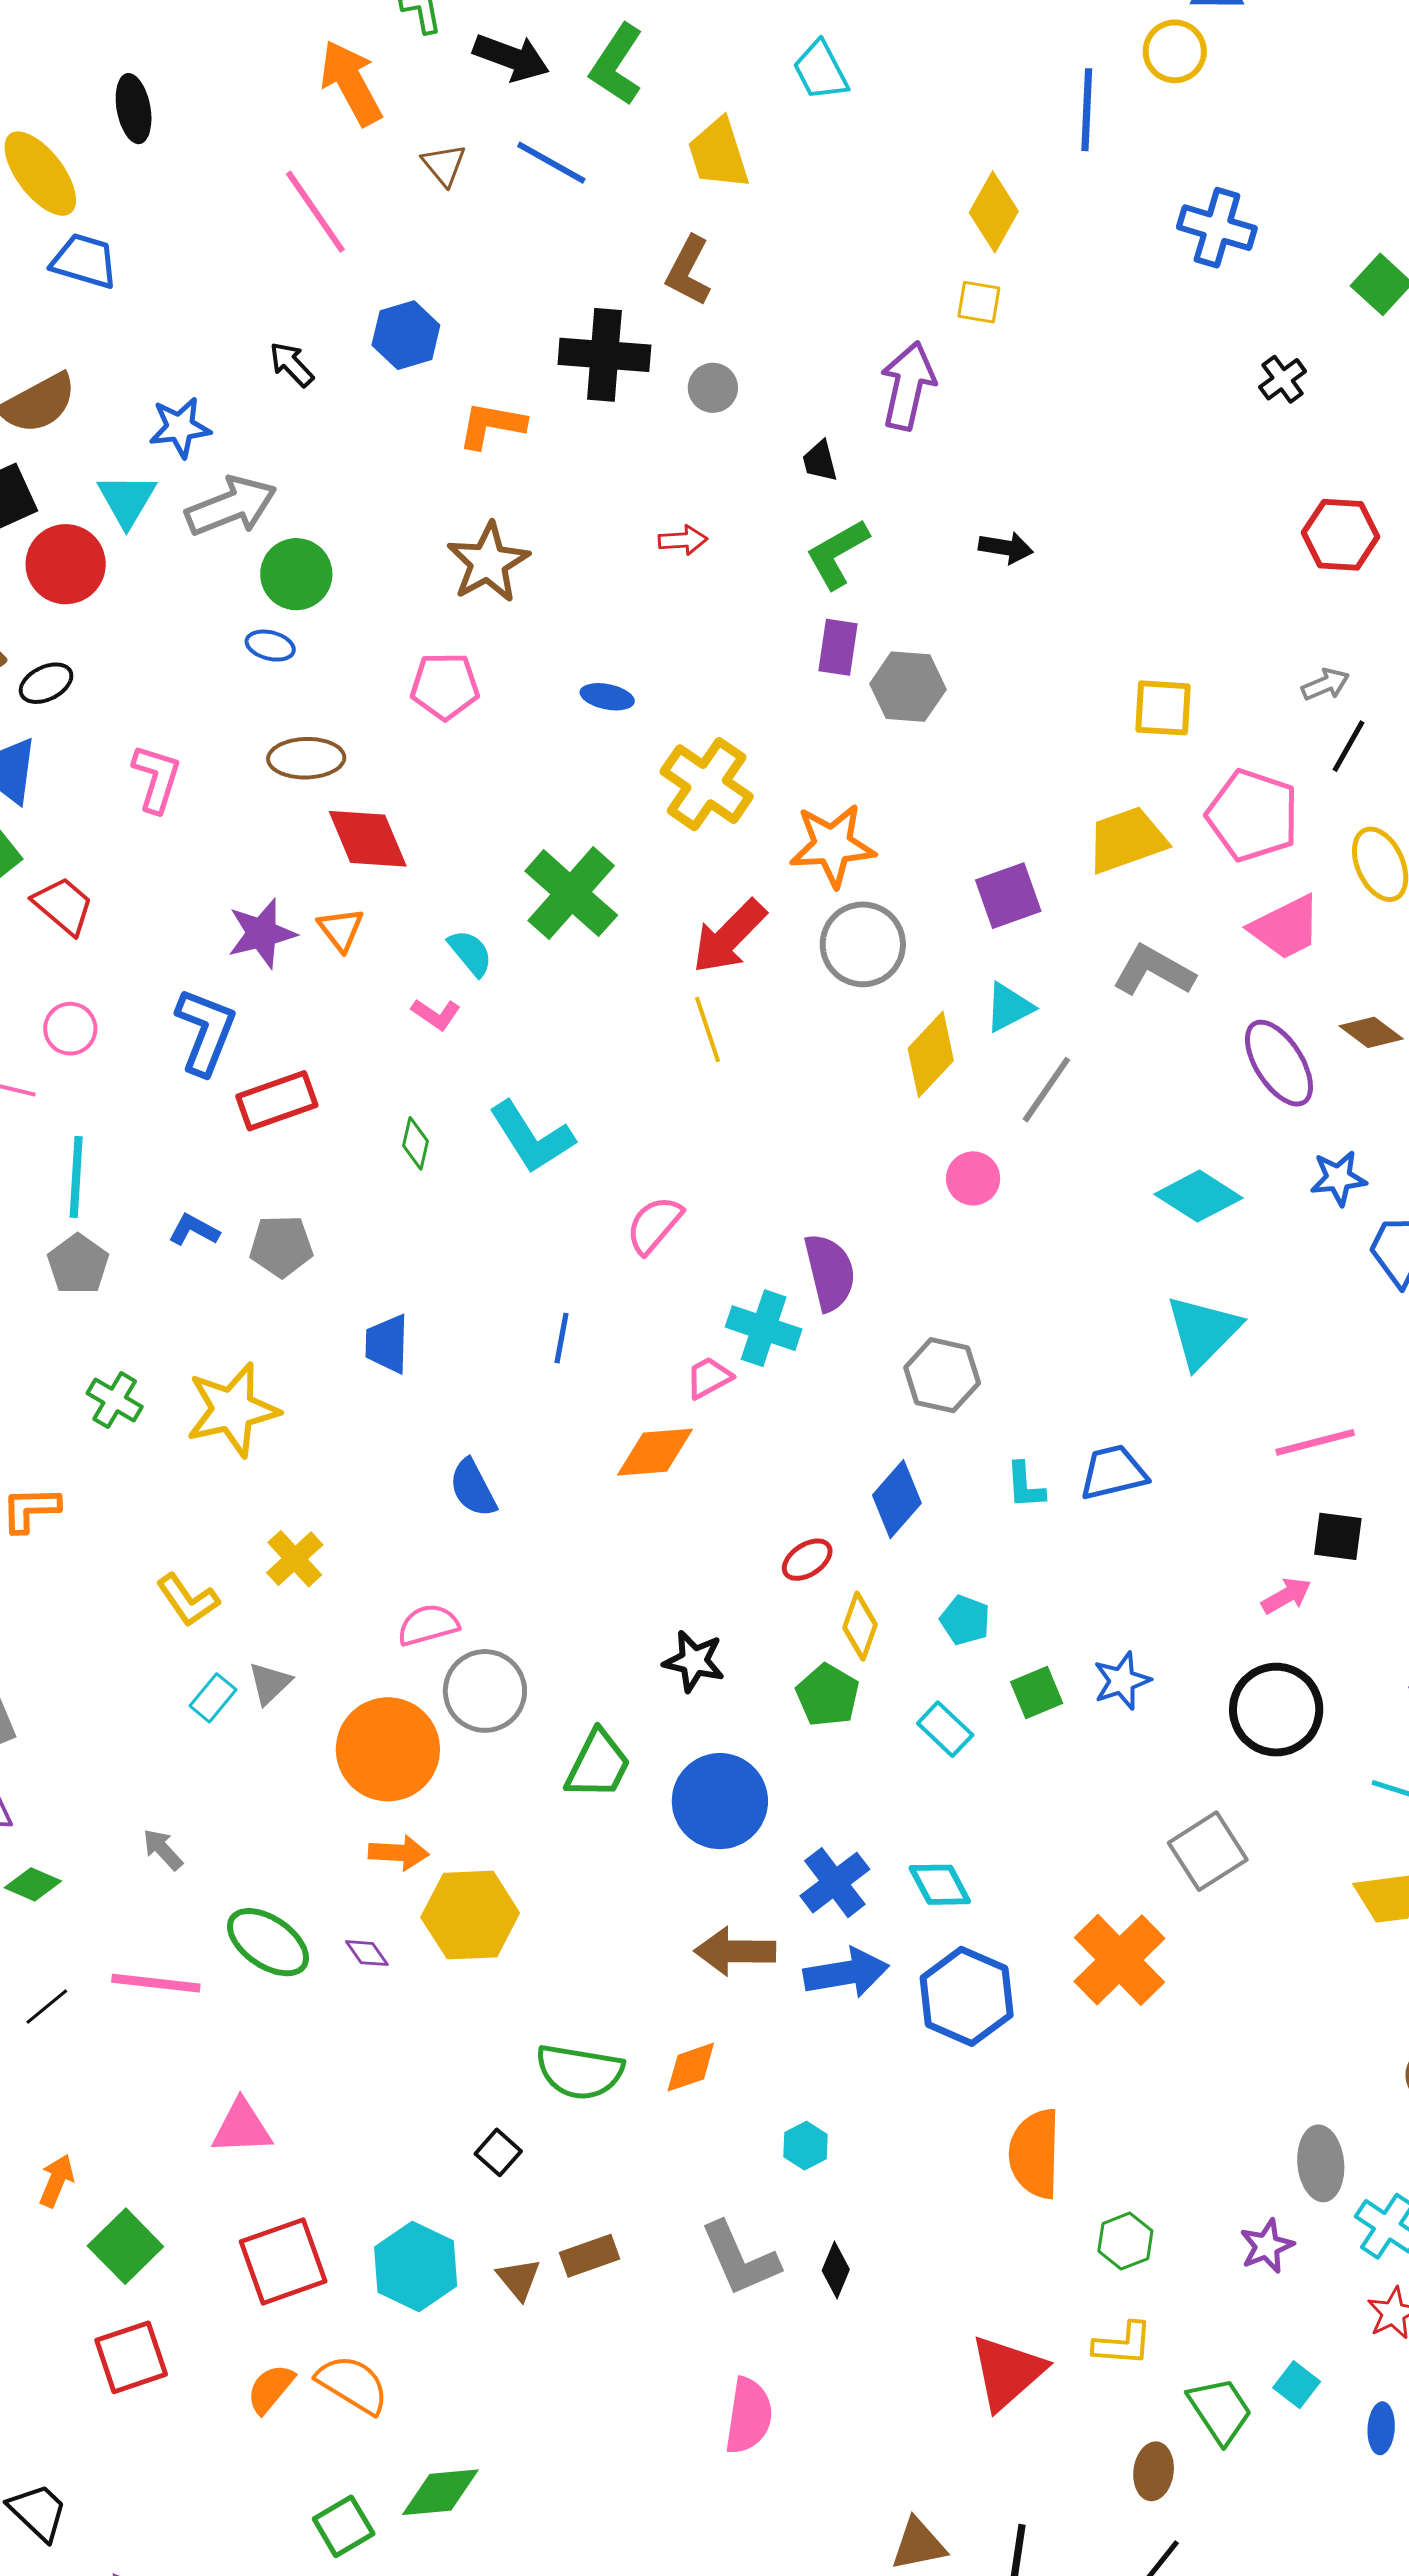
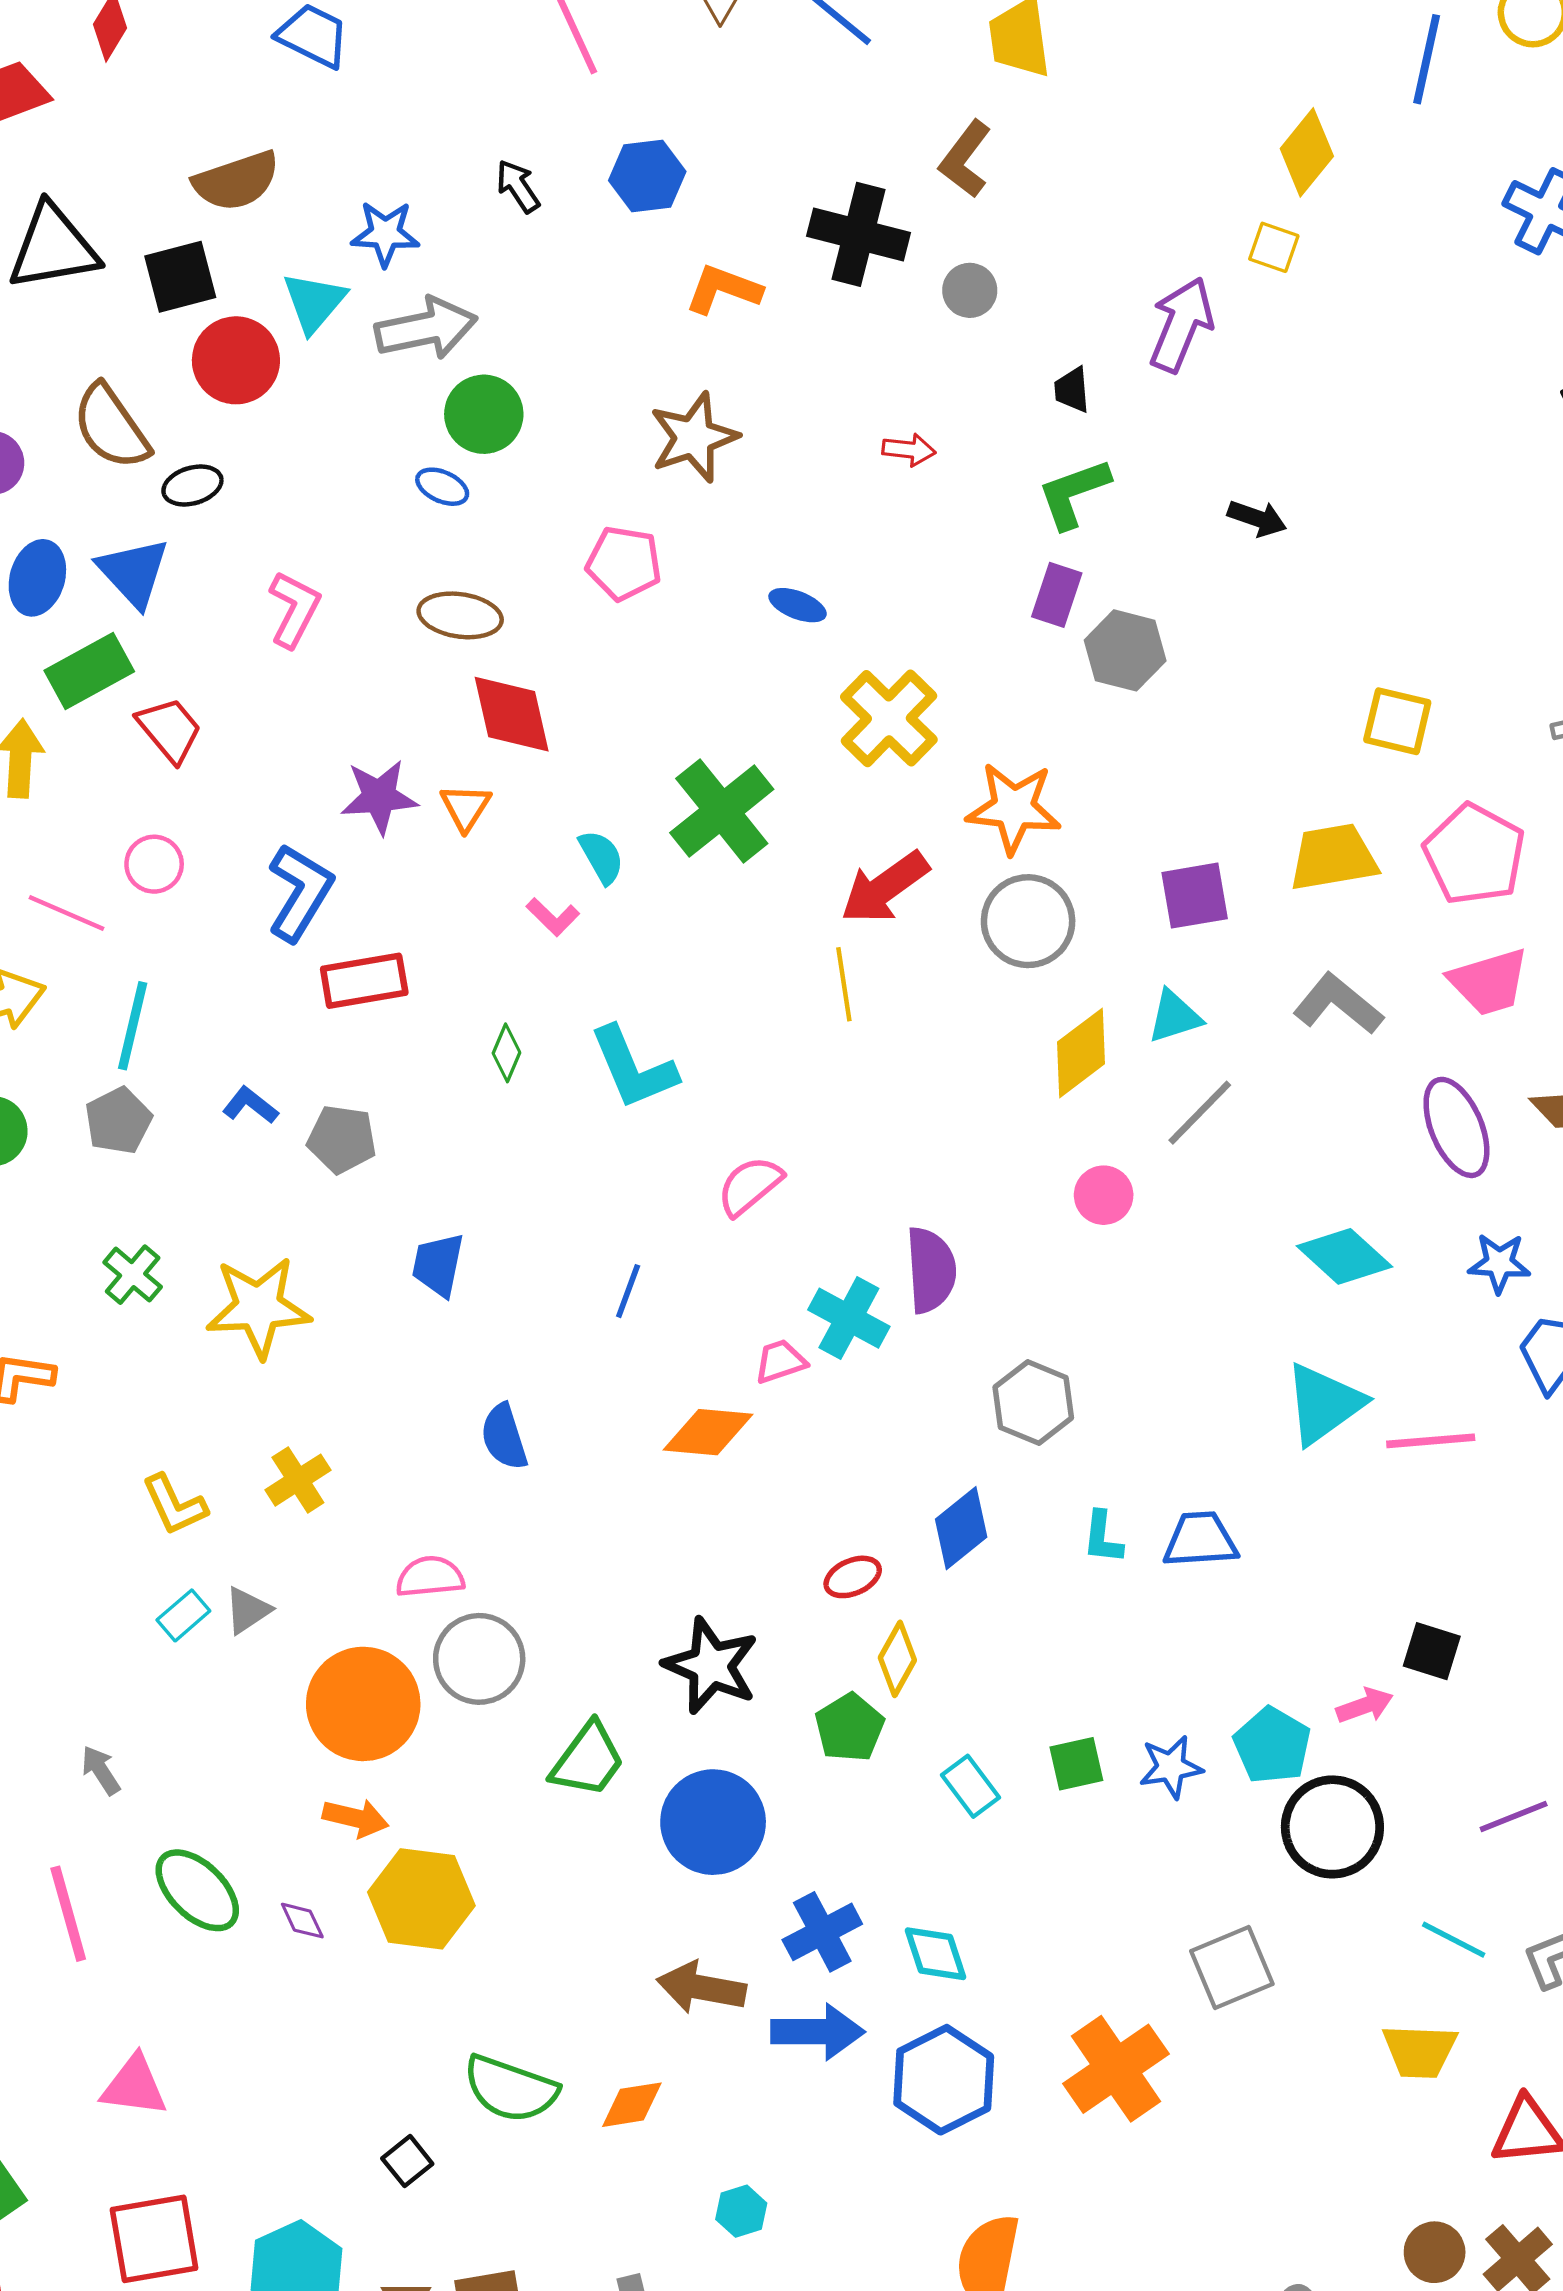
pink line: (1315, 1442) -> (1431, 1441), moved
cyan pentagon: (965, 1620) -> (1272, 1745), moved, size x1.4
black star: (694, 1661) -> (711, 1666), size x1.4
pink line: (156, 1983) -> (68, 1914), turned 58

